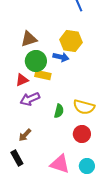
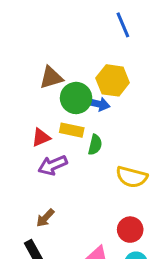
green circle: (36, 61) -> (76, 98), moved
green semicircle: (59, 111) -> (95, 145), moved
red circle: (82, 134) -> (130, 230), moved

